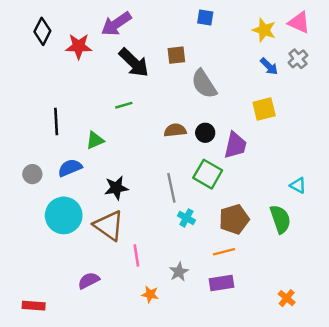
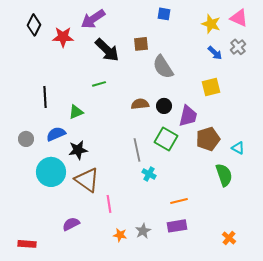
black star: (116, 188) -> (78, 150), moved
brown pentagon: (234, 219) -> (208, 139), moved
gray star: (179, 272) -> (143, 231), moved

